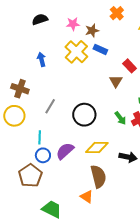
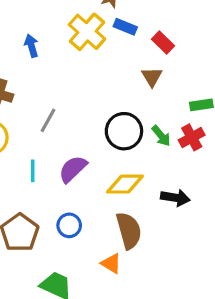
red rectangle: (130, 66) -> (163, 43), moved
black circle: (84, 115) -> (124, 131), moved
purple semicircle: (65, 151) -> (73, 169), moved
blue circle: (43, 155) -> (69, 225), moved

